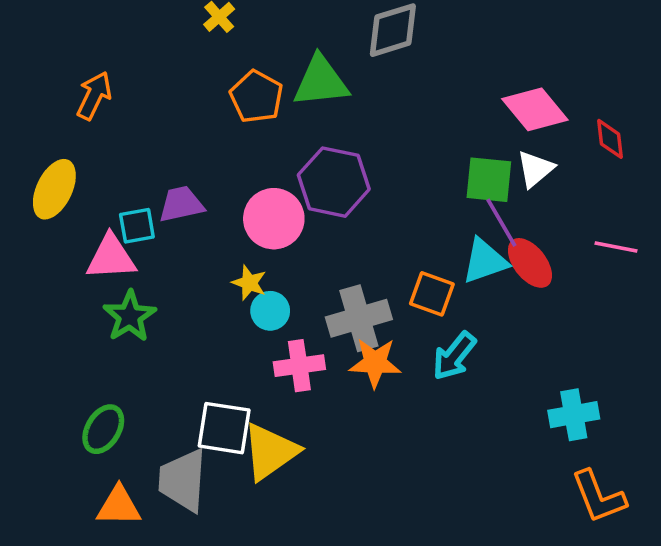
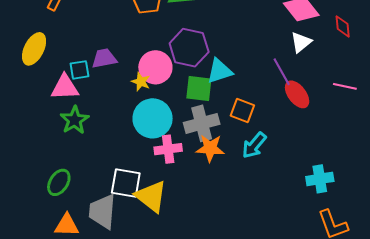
green square: (489, 180) -> (199, 88), moved
cyan triangle: (485, 261) -> (220, 71), moved
yellow star: (249, 283) -> (141, 82), moved
cyan circle: (270, 311) -> (153, 118), size x1.8
yellow triangle: (270, 452) -> (151, 196), turned -48

